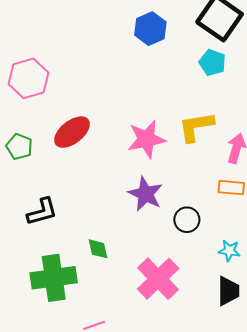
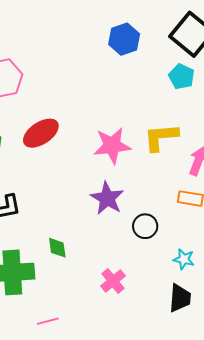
pink cross: (158, 279) -> (113, 281), size x0.6

